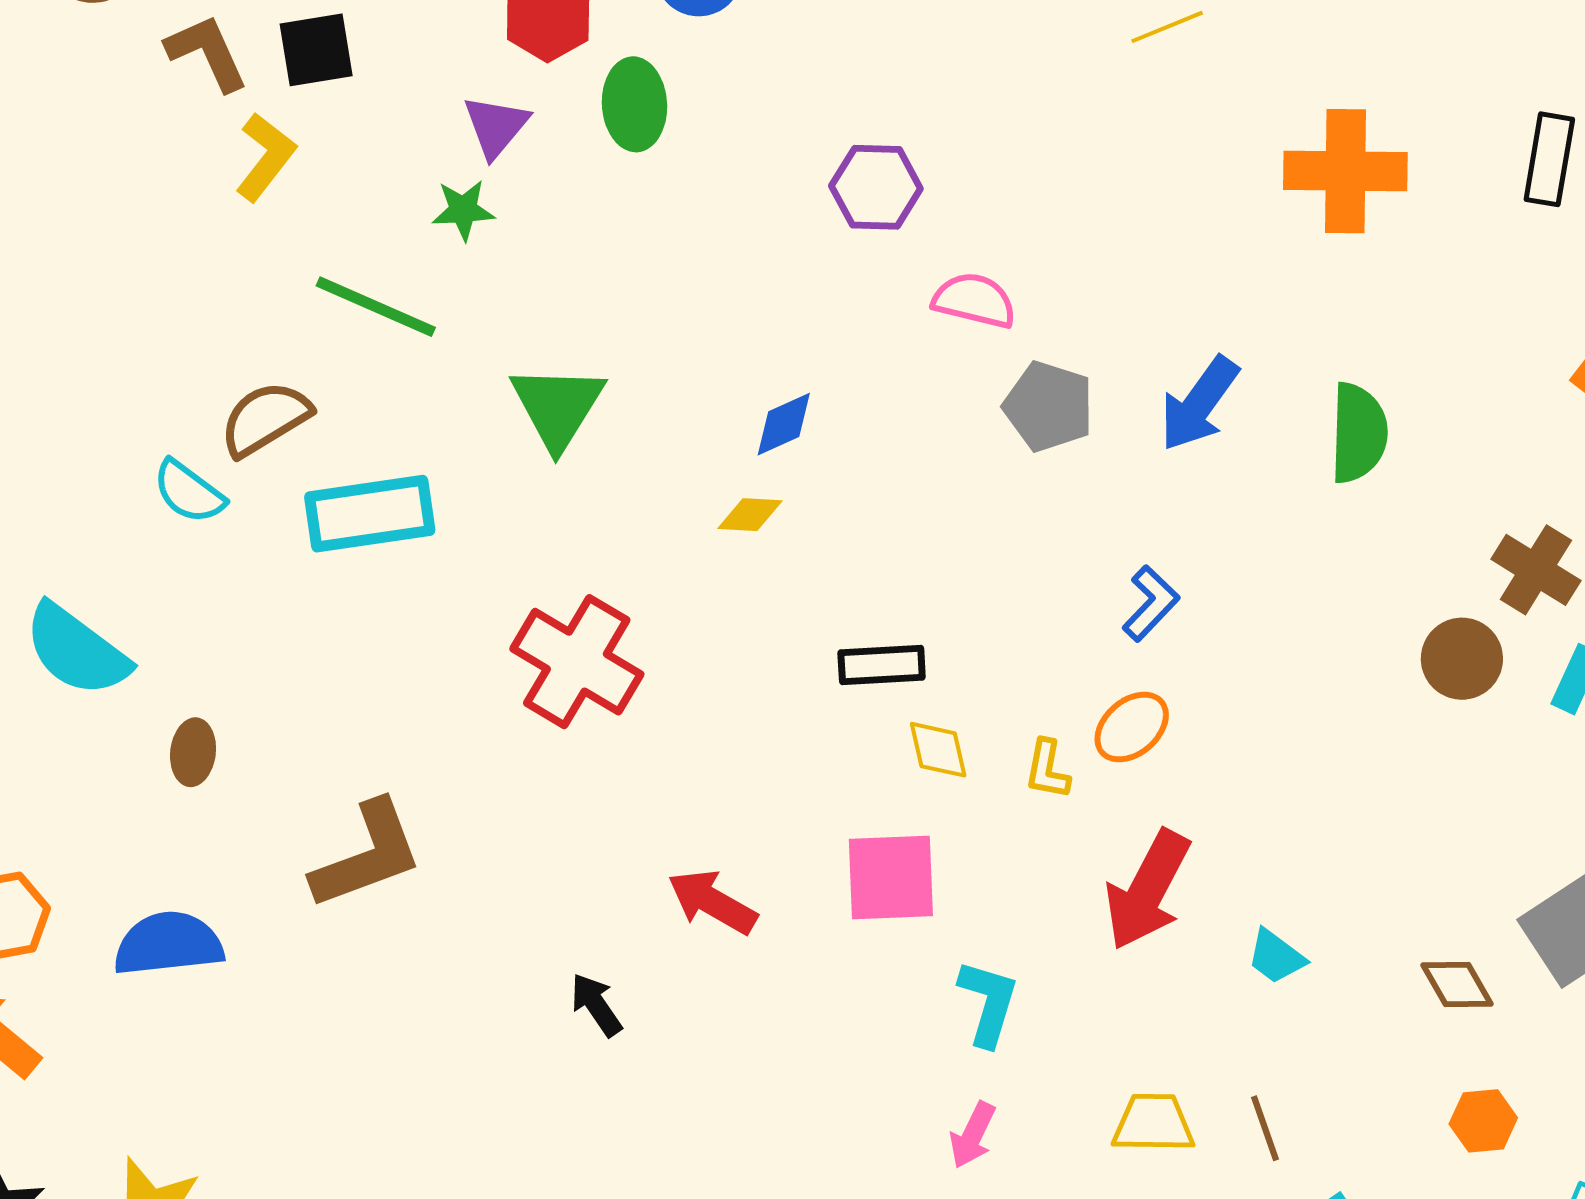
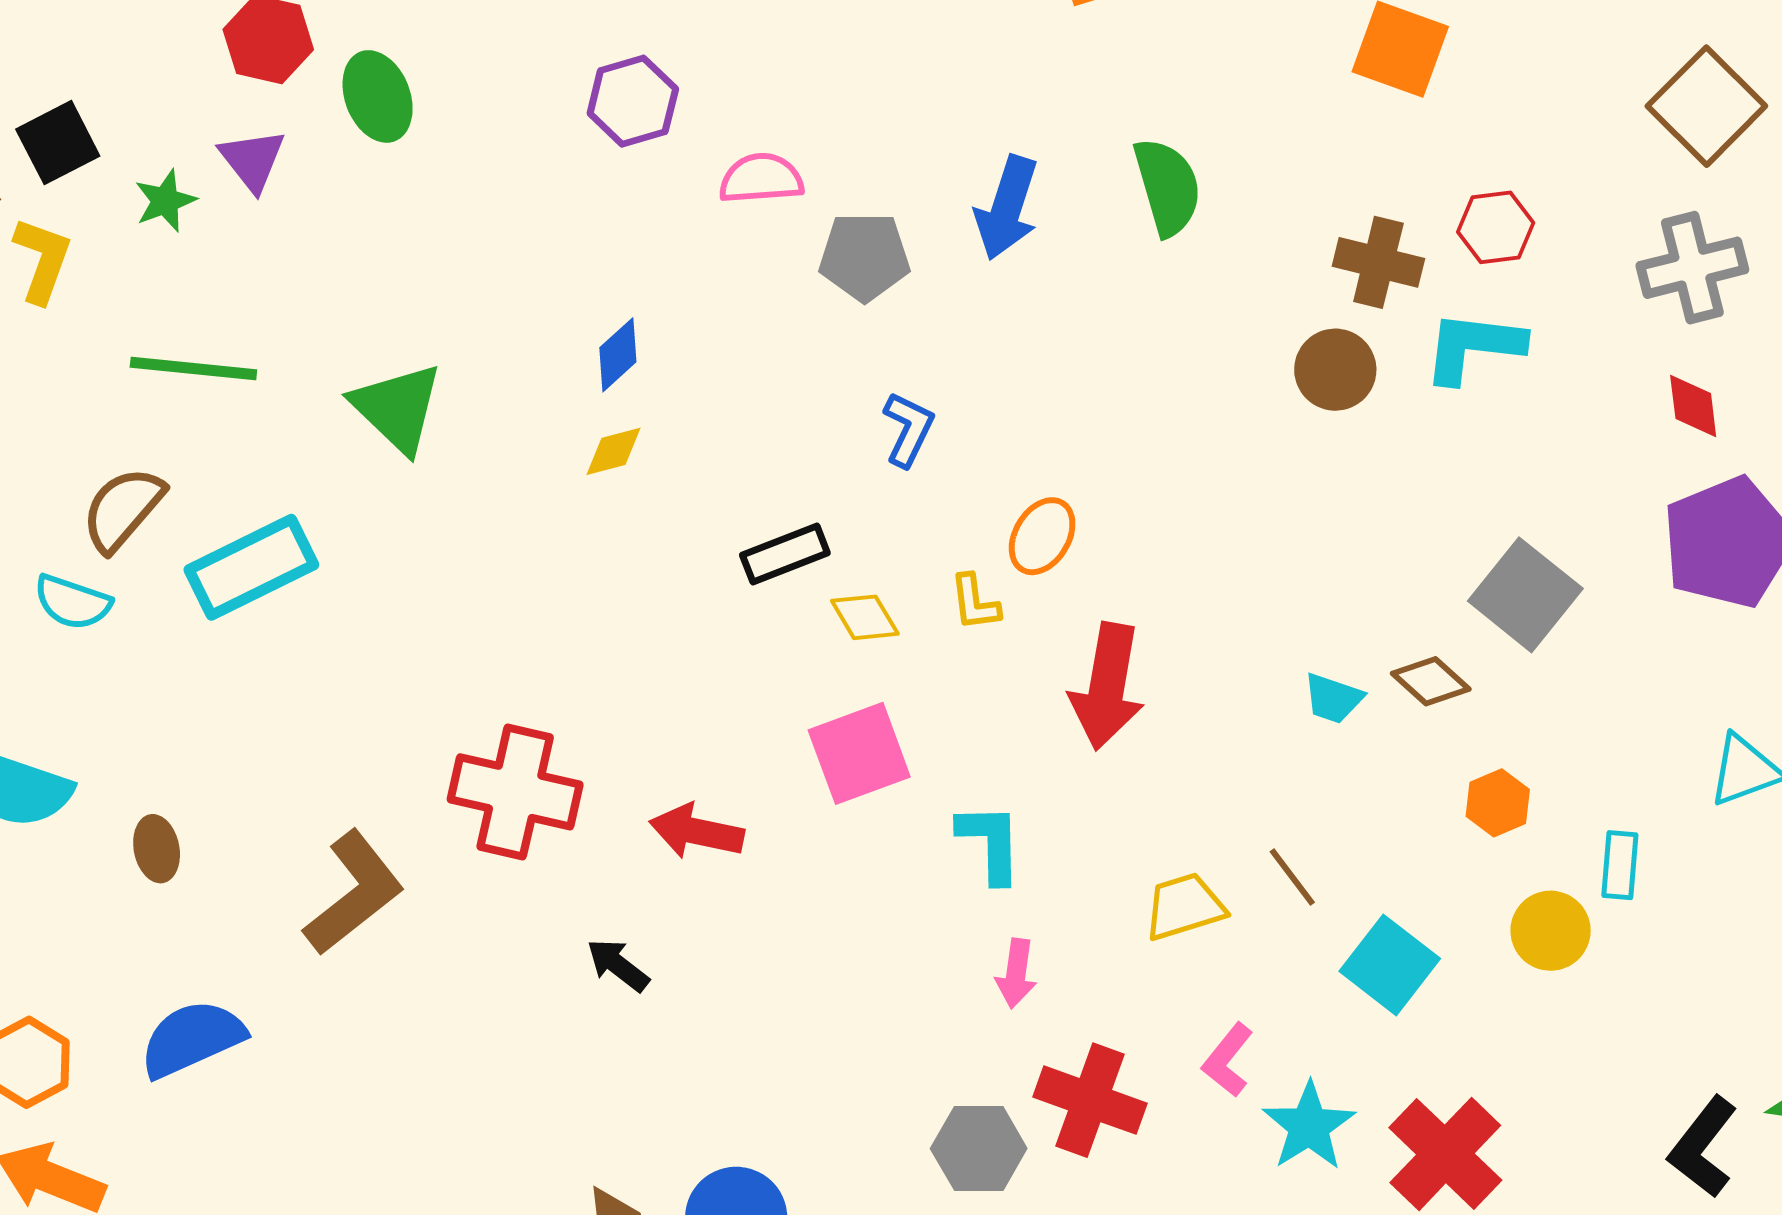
green star: (463, 210) -> (165, 201), moved
blue L-shape: (1151, 603) -> (908, 429), moved
red cross: (577, 662) -> (515, 792), moved
cyan trapezoid: (1276, 957) -> (1333, 698), moved

